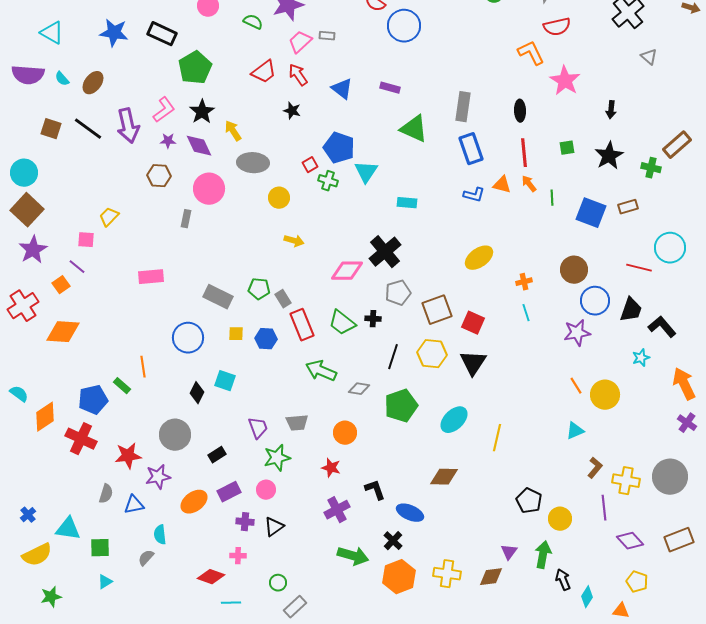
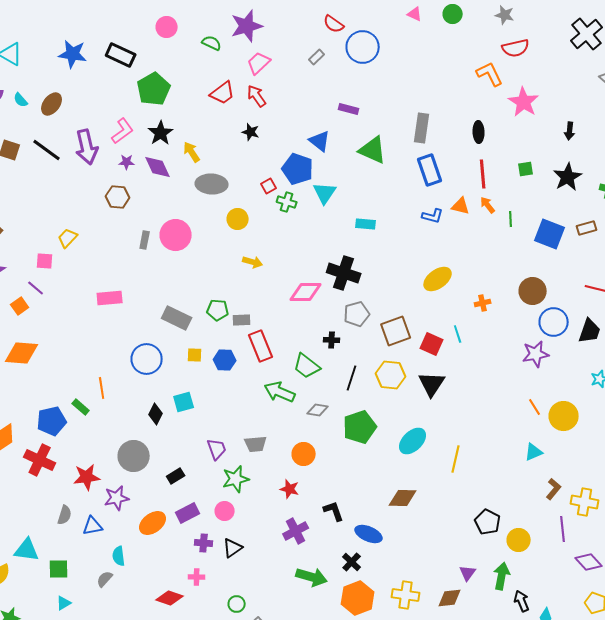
gray rectangle: (327, 36) -> (317, 57), moved, turned -49
blue triangle: (342, 89) -> (320, 141), moved
pink circle: (209, 189) -> (176, 235), moved
black cross: (385, 252) -> (344, 273), turned -32
gray rectangle: (283, 299) -> (242, 320), turned -60
cyan line: (526, 313) -> (458, 334), moved
green trapezoid: (342, 323) -> (307, 366), moved
cyan square: (225, 381) -> (184, 402), turned -35

